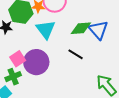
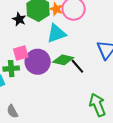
green diamond: (81, 28) -> (63, 60), moved
cyan triangle: (46, 29) -> (56, 33), turned 30

